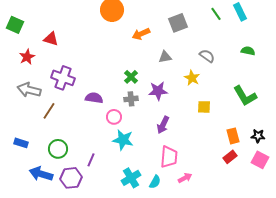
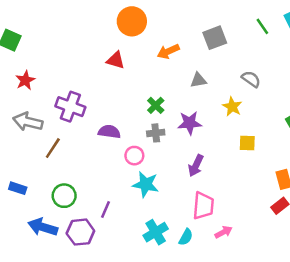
red triangle: (51, 39) -> (116, 60), moved

